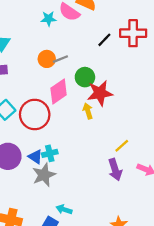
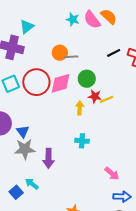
red star: (100, 93) -> (95, 96), size x0.6
red circle: (35, 115) -> (36, 82), moved
yellow line: (122, 146) -> (106, 99), moved
cyan cross: (50, 153) -> (82, 141), moved
purple arrow: (115, 170) -> (48, 158), moved

